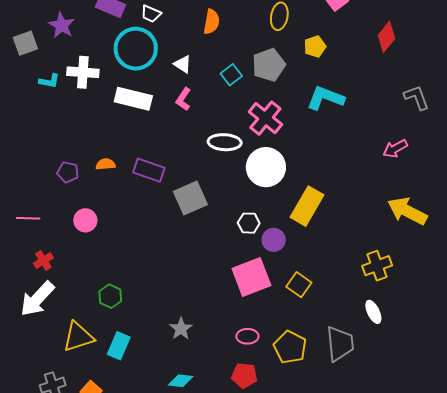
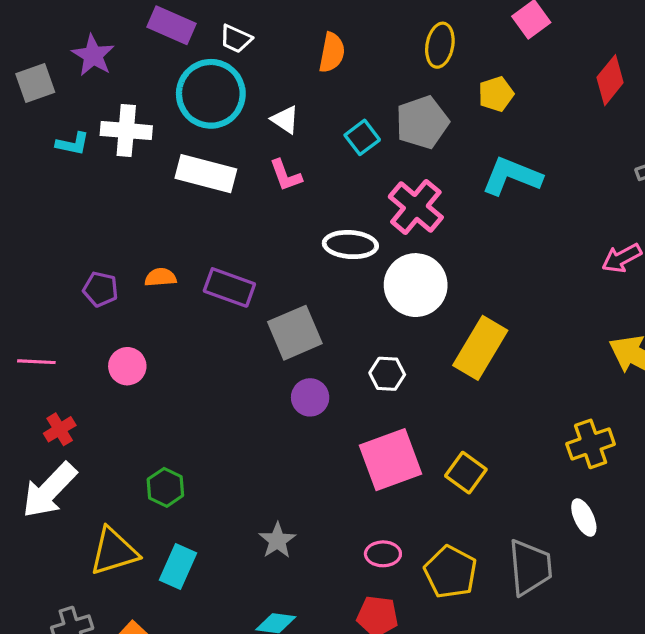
pink L-shape: (183, 99) -> (286, 175), turned -55
purple circle: (274, 240) -> (310, 397), moved

